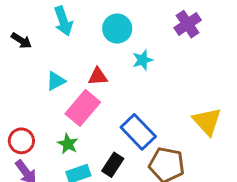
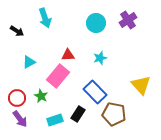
cyan circle: (117, 29) -> (96, 23), moved
cyan star: (143, 60) -> (100, 58), moved
cyan triangle: (56, 81) -> (29, 62), moved
green star: (68, 144) -> (41, 96), moved

